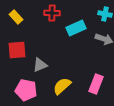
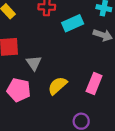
gray triangle: (40, 65) -> (34, 63), turned -42

